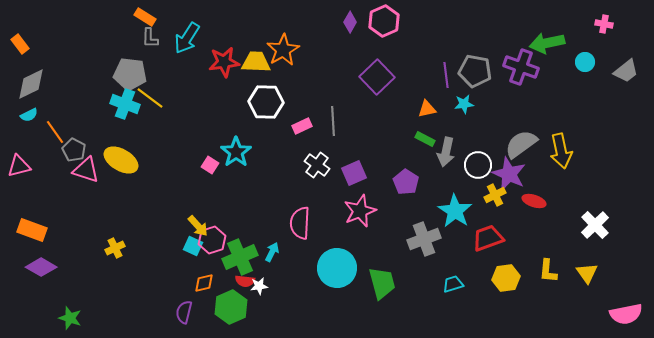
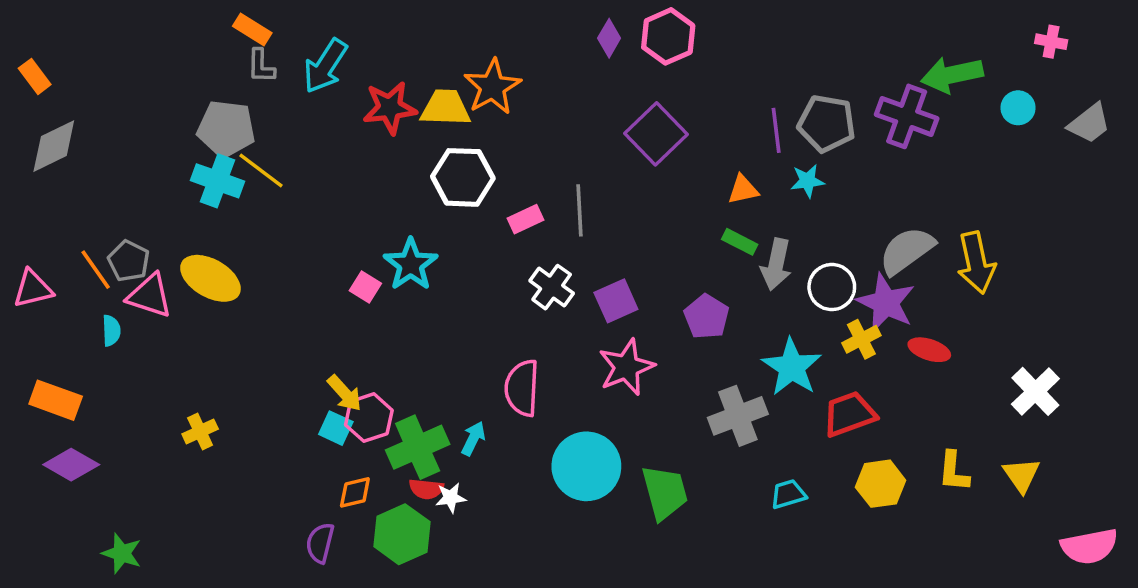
cyan semicircle: (29, 115) -> (111, 331), moved, turned -66
orange line: (55, 132) -> (96, 270), moved

